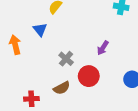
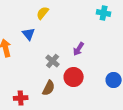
purple arrow: (103, 48) -> (79, 49), moved
brown semicircle: (62, 88) -> (49, 88), turned -35

